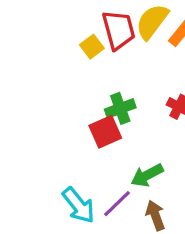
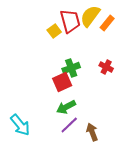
green arrow: (147, 175) -> (66, 107), moved
cyan arrow: (79, 205) -> (20, 125), moved

